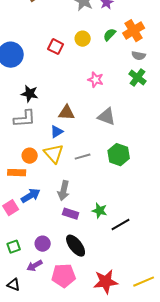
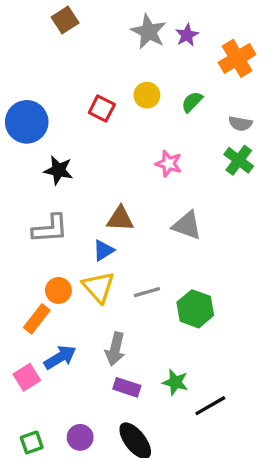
orange cross: (134, 31) -> (237, 58), moved
green semicircle: (110, 35) -> (192, 102), moved
black star: (30, 94) -> (58, 170), moved
green hexagon: (119, 155) -> (195, 309), moved
orange rectangle: (17, 173) -> (37, 319), turned -54

